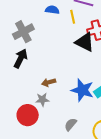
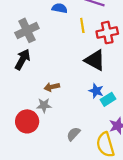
yellow line: (73, 17) -> (82, 25), moved
black triangle: (85, 42) -> (95, 60), moved
blue star: (82, 90) -> (96, 91), moved, size x0.6

